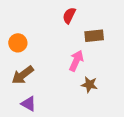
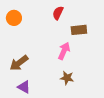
orange circle: (18, 43) -> (14, 18), moved
brown star: (89, 85) -> (67, 78), moved

